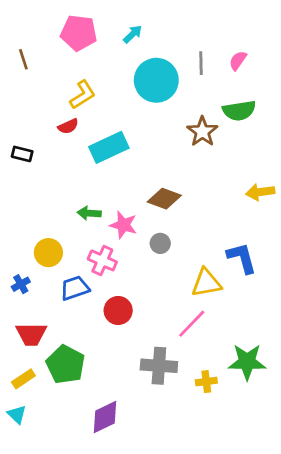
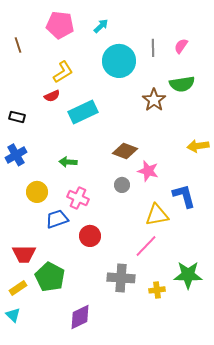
pink star: (123, 225) -> (148, 171), moved
blue cross: (21, 284) -> (16, 155), moved, size x1.5

